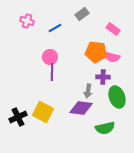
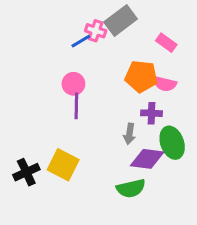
gray rectangle: (82, 14) -> (121, 20), size x1.5
pink cross: (27, 21) -> (96, 31), moved
purple diamond: (81, 108) -> (147, 159), moved
green semicircle: (105, 128) -> (131, 188), moved

